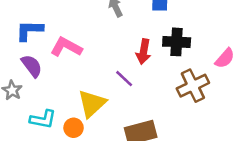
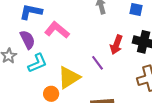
cyan L-shape: (43, 119) -> (37, 63), moved, turned -45

